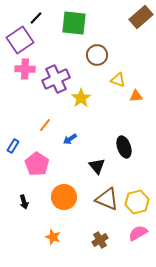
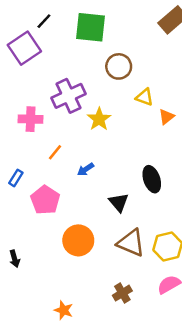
pink cross: (25, 69) -> (31, 119), moved
orange triangle: (136, 96) -> (166, 117), turned -32
black arrow: (24, 202) -> (15, 259), moved
orange star: (53, 237) -> (64, 310), moved

